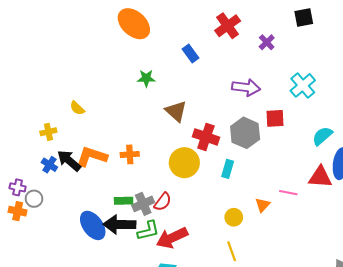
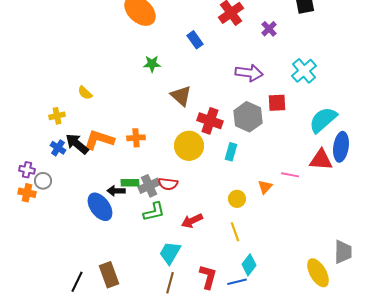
cyan semicircle: (322, 136) -> (323, 120), size x1.4
red semicircle: (163, 202) -> (168, 184), turned 60
black arrow: (119, 224) -> (116, 191), moved, size x0.6
red arrow: (172, 238) -> (192, 221), moved, size x0.7

